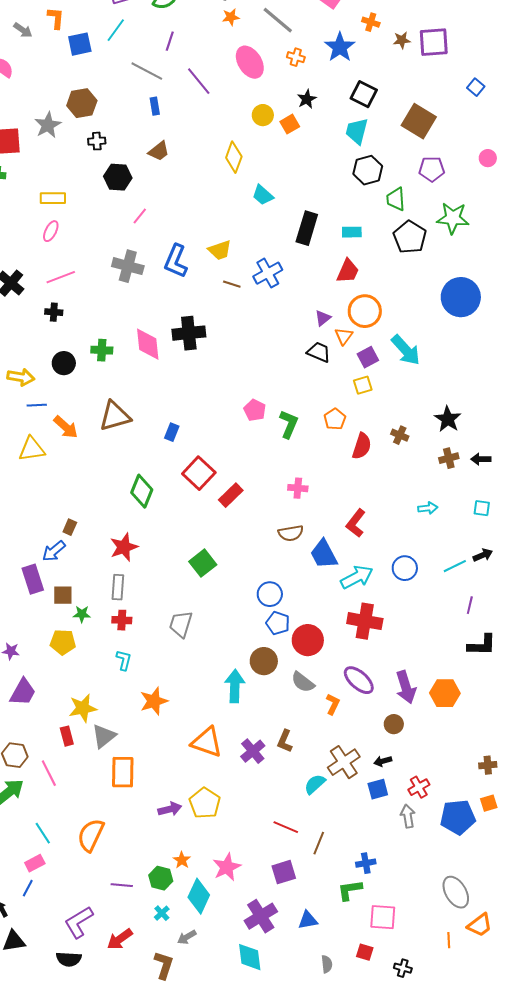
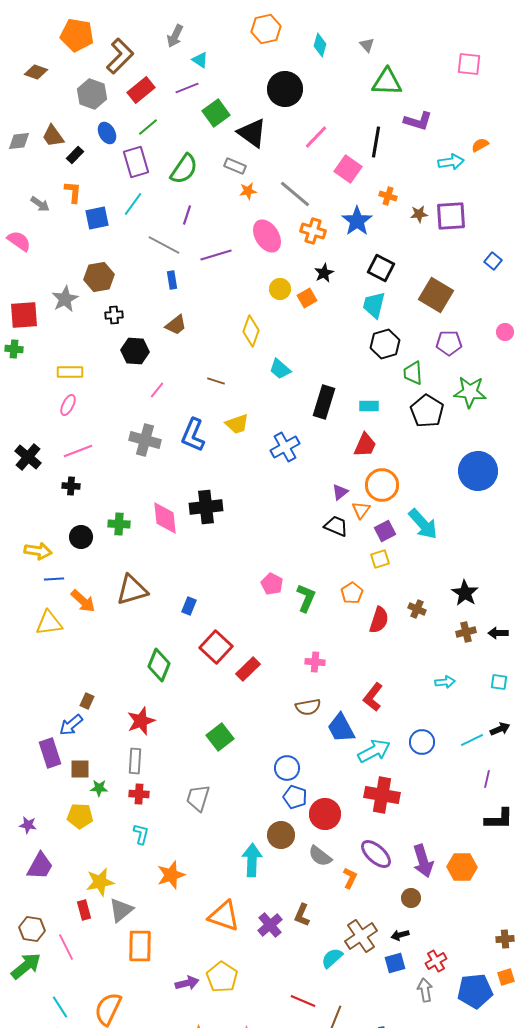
orange cross: (296, 57) -> (313, 231), size x1.4
purple line: (199, 81) -> (216, 255), turned -68
brown line: (232, 284) -> (216, 381), moved

